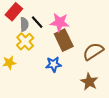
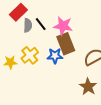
yellow cross: (25, 42) -> (30, 55), moved
blue star: (54, 64) -> (55, 56), moved

